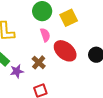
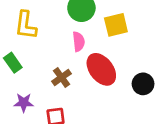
purple star: (17, 71) -> (24, 103), moved

